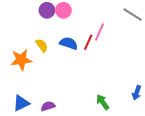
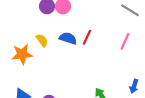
pink line: (100, 32) -> (125, 41), moved

